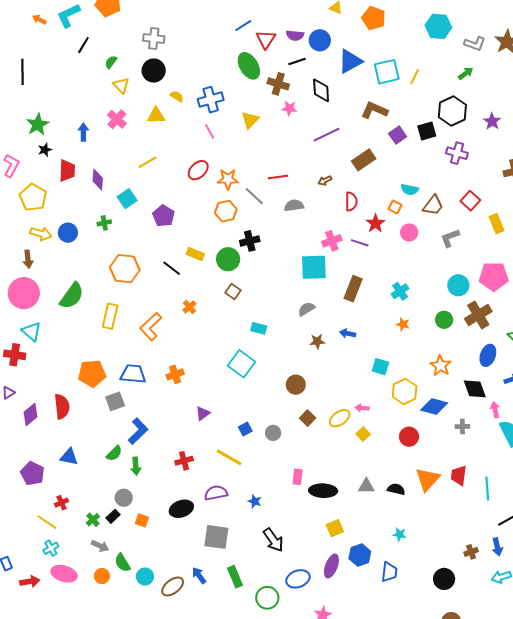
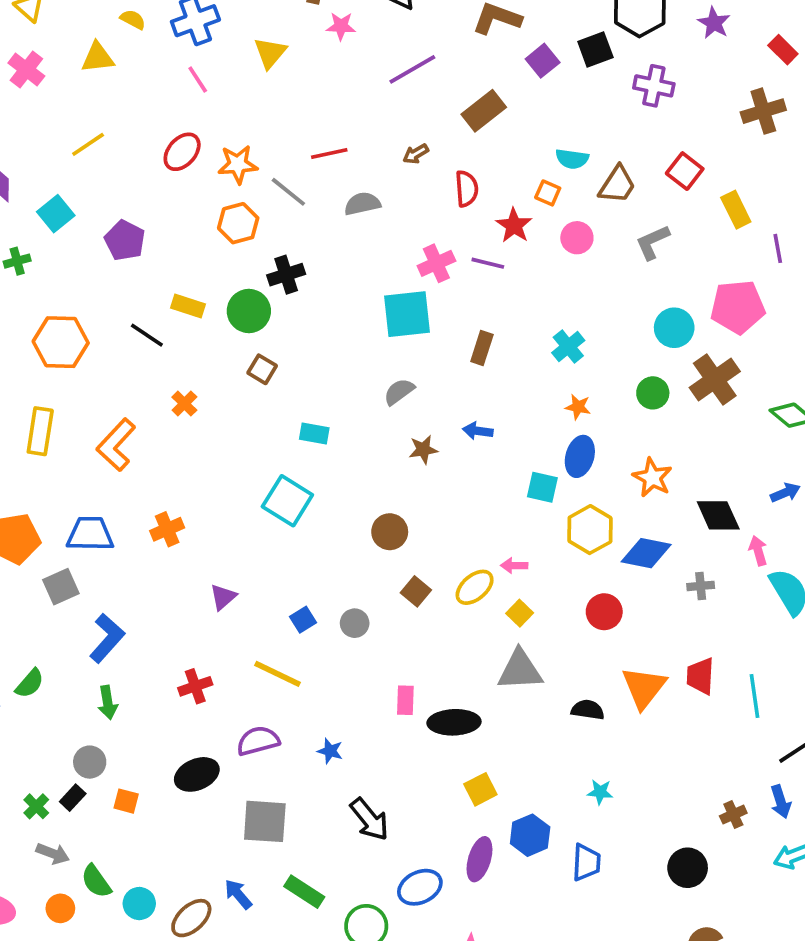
brown rectangle: (353, 289) -> (482, 348), size x0.7
blue ellipse: (488, 355) -> (580, 456), moved
green semicircle: (114, 453) -> (30, 683), moved
gray triangle: (366, 486) -> (520, 670), moved, size x1.5
green rectangle: (235, 577) -> (304, 892), turned -30

